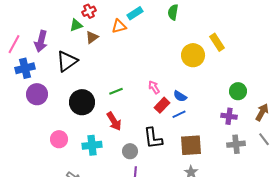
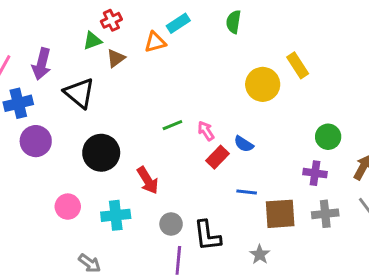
black triangle: (67, 61) -> (79, 93), turned -45
green line: (116, 91) -> (172, 125), moved
blue line: (179, 114) -> (247, 192), moved, turned 32
black L-shape: (153, 138) -> (207, 236), moved
brown square: (191, 145) -> (280, 214), moved

